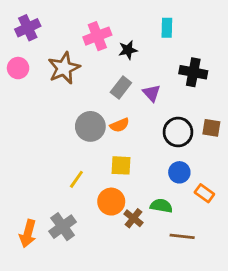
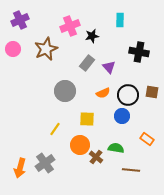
orange semicircle: (120, 125) -> (103, 93), moved
blue circle: (179, 172) -> (122, 116), moved

